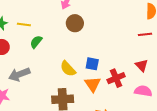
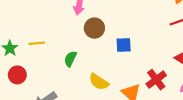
green semicircle: (36, 42) -> (70, 59), moved
blue square: (92, 64) -> (124, 45), moved

